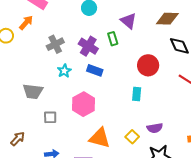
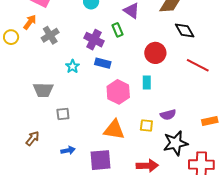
gray cross: (55, 44) -> (50, 35), moved
pink hexagon: (84, 104) -> (118, 92), moved
yellow square: (132, 137) -> (146, 126), turned -32

